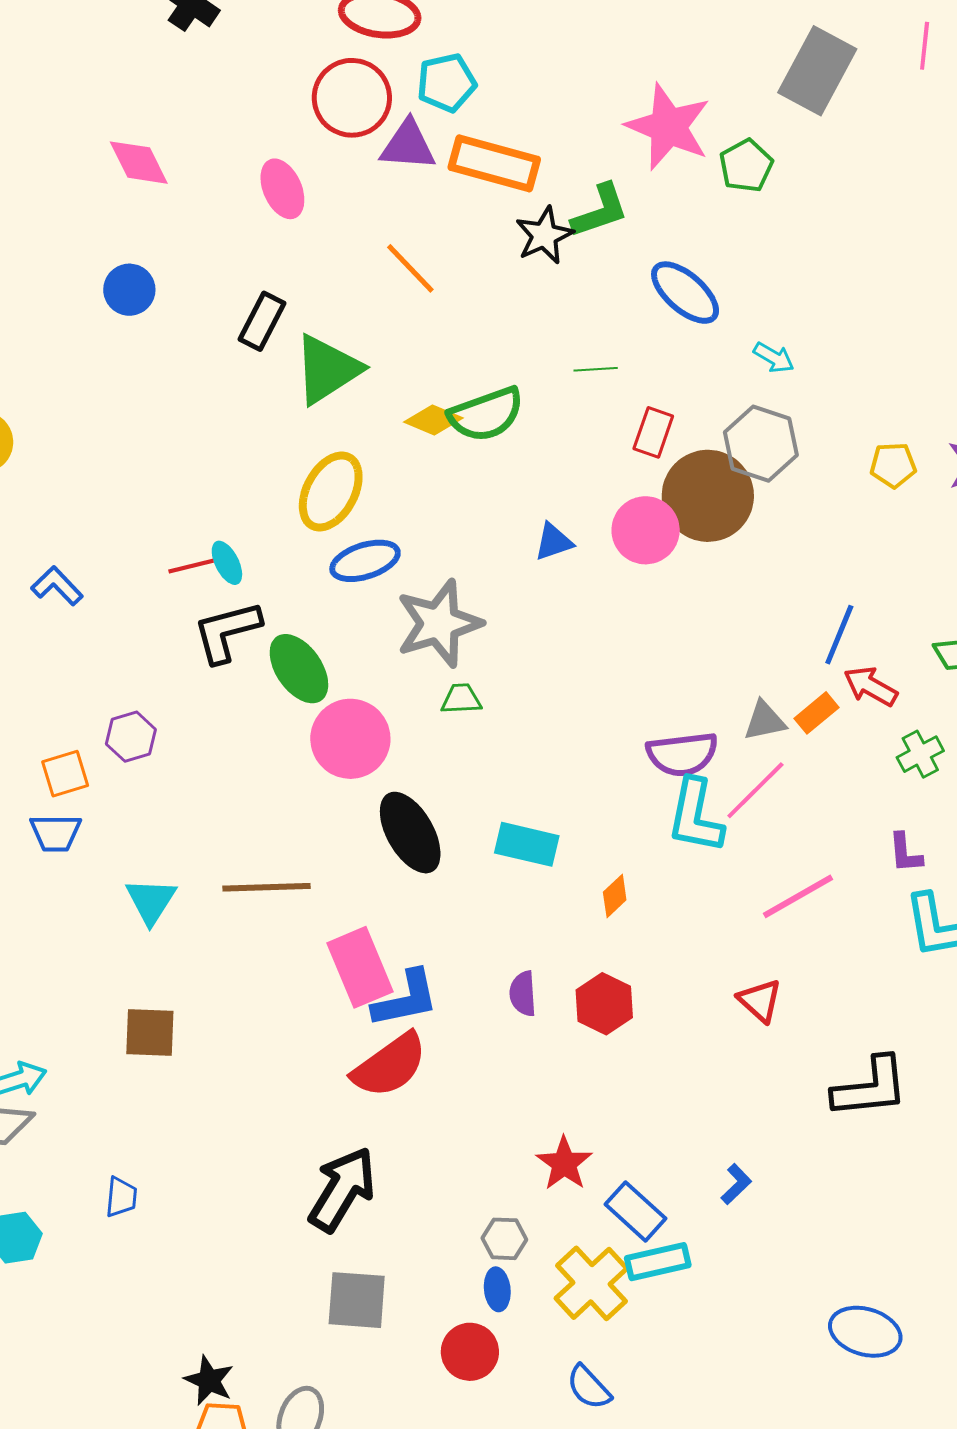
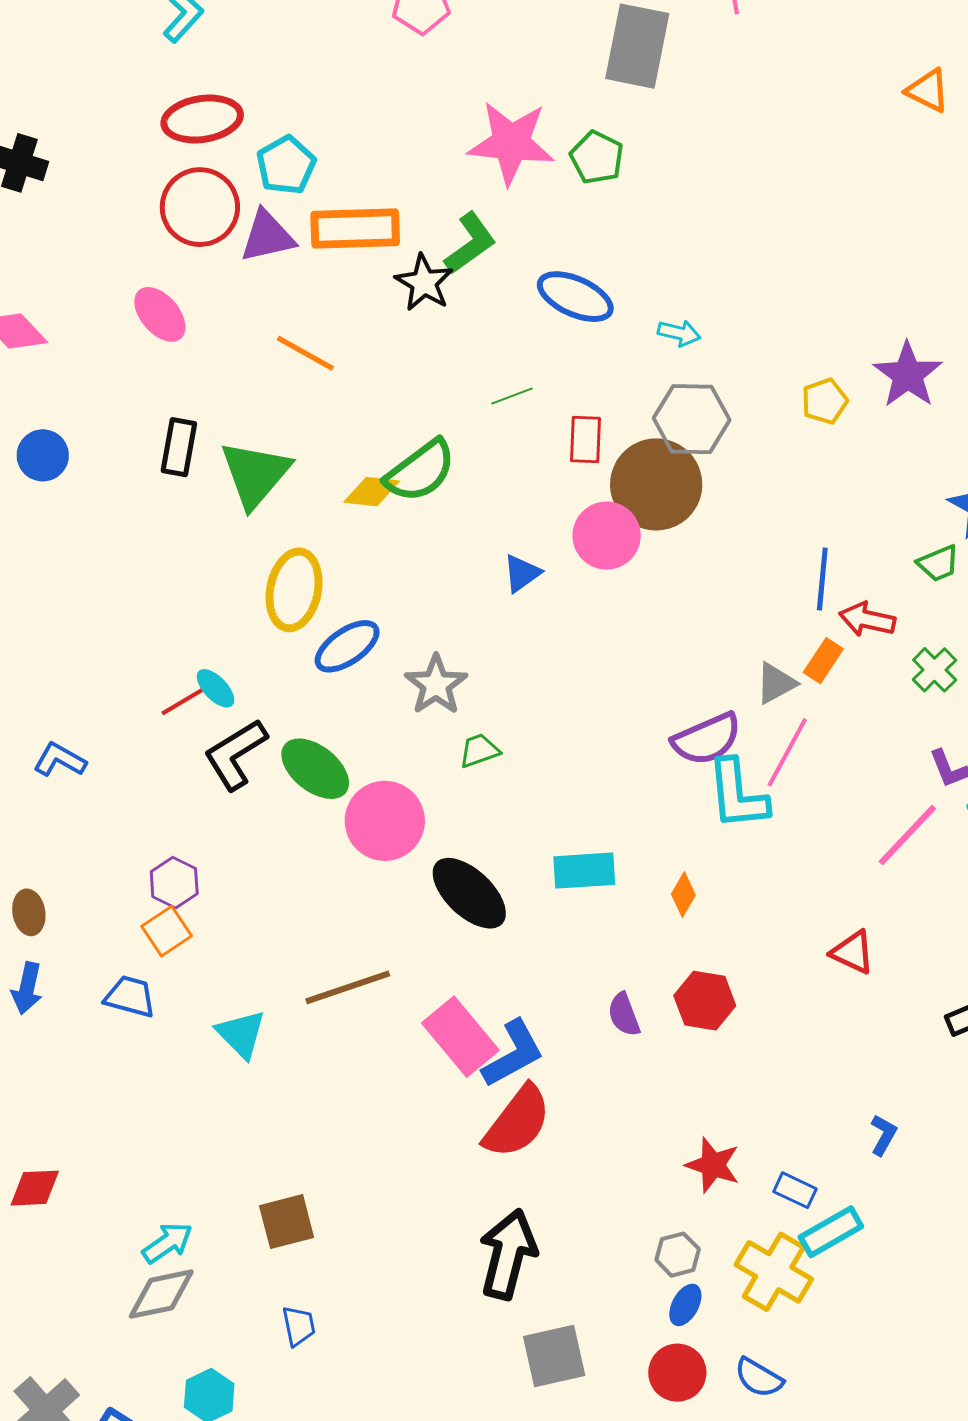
gray star: (439, 623) -> (436, 685), size x0.7
orange square: (65, 774) -> (167, 931), moved
blue trapezoid: (56, 833) -> (130, 997), turned -148
pink line: (798, 896) -> (907, 835), moved
brown square: (150, 1033) -> (287, 1222), moved
blue rectangle: (635, 1211) -> (795, 1190), size x0.7
blue ellipse: (497, 1289) -> (685, 1305), turned 51
blue semicircle: (589, 1387) -> (759, 1378), moved

